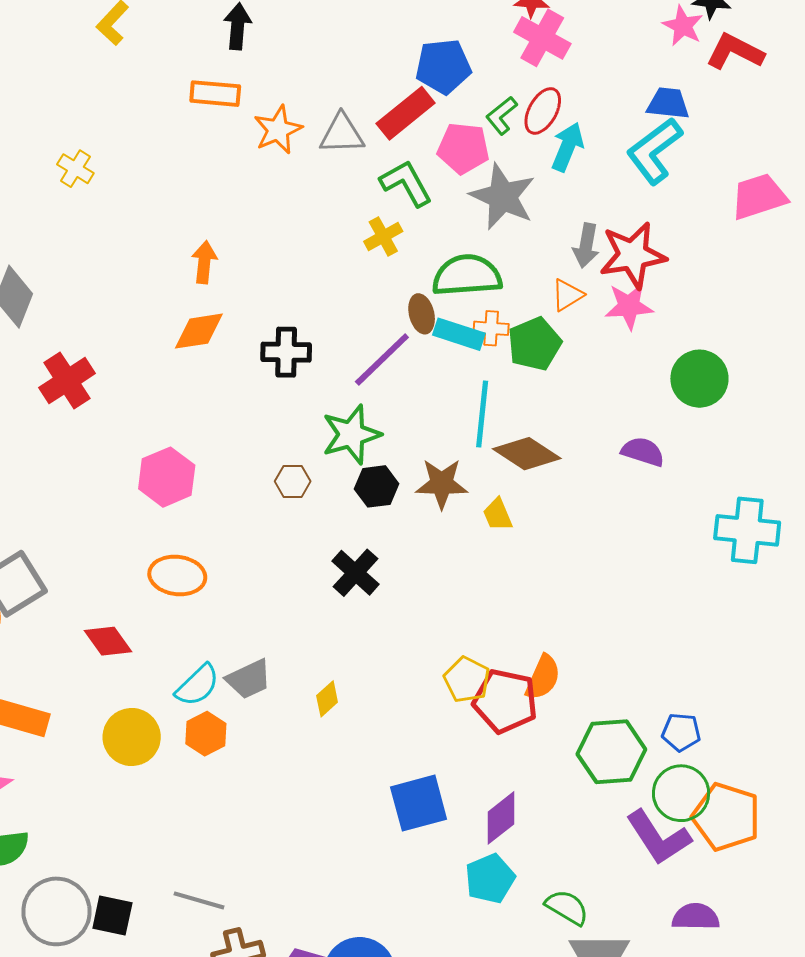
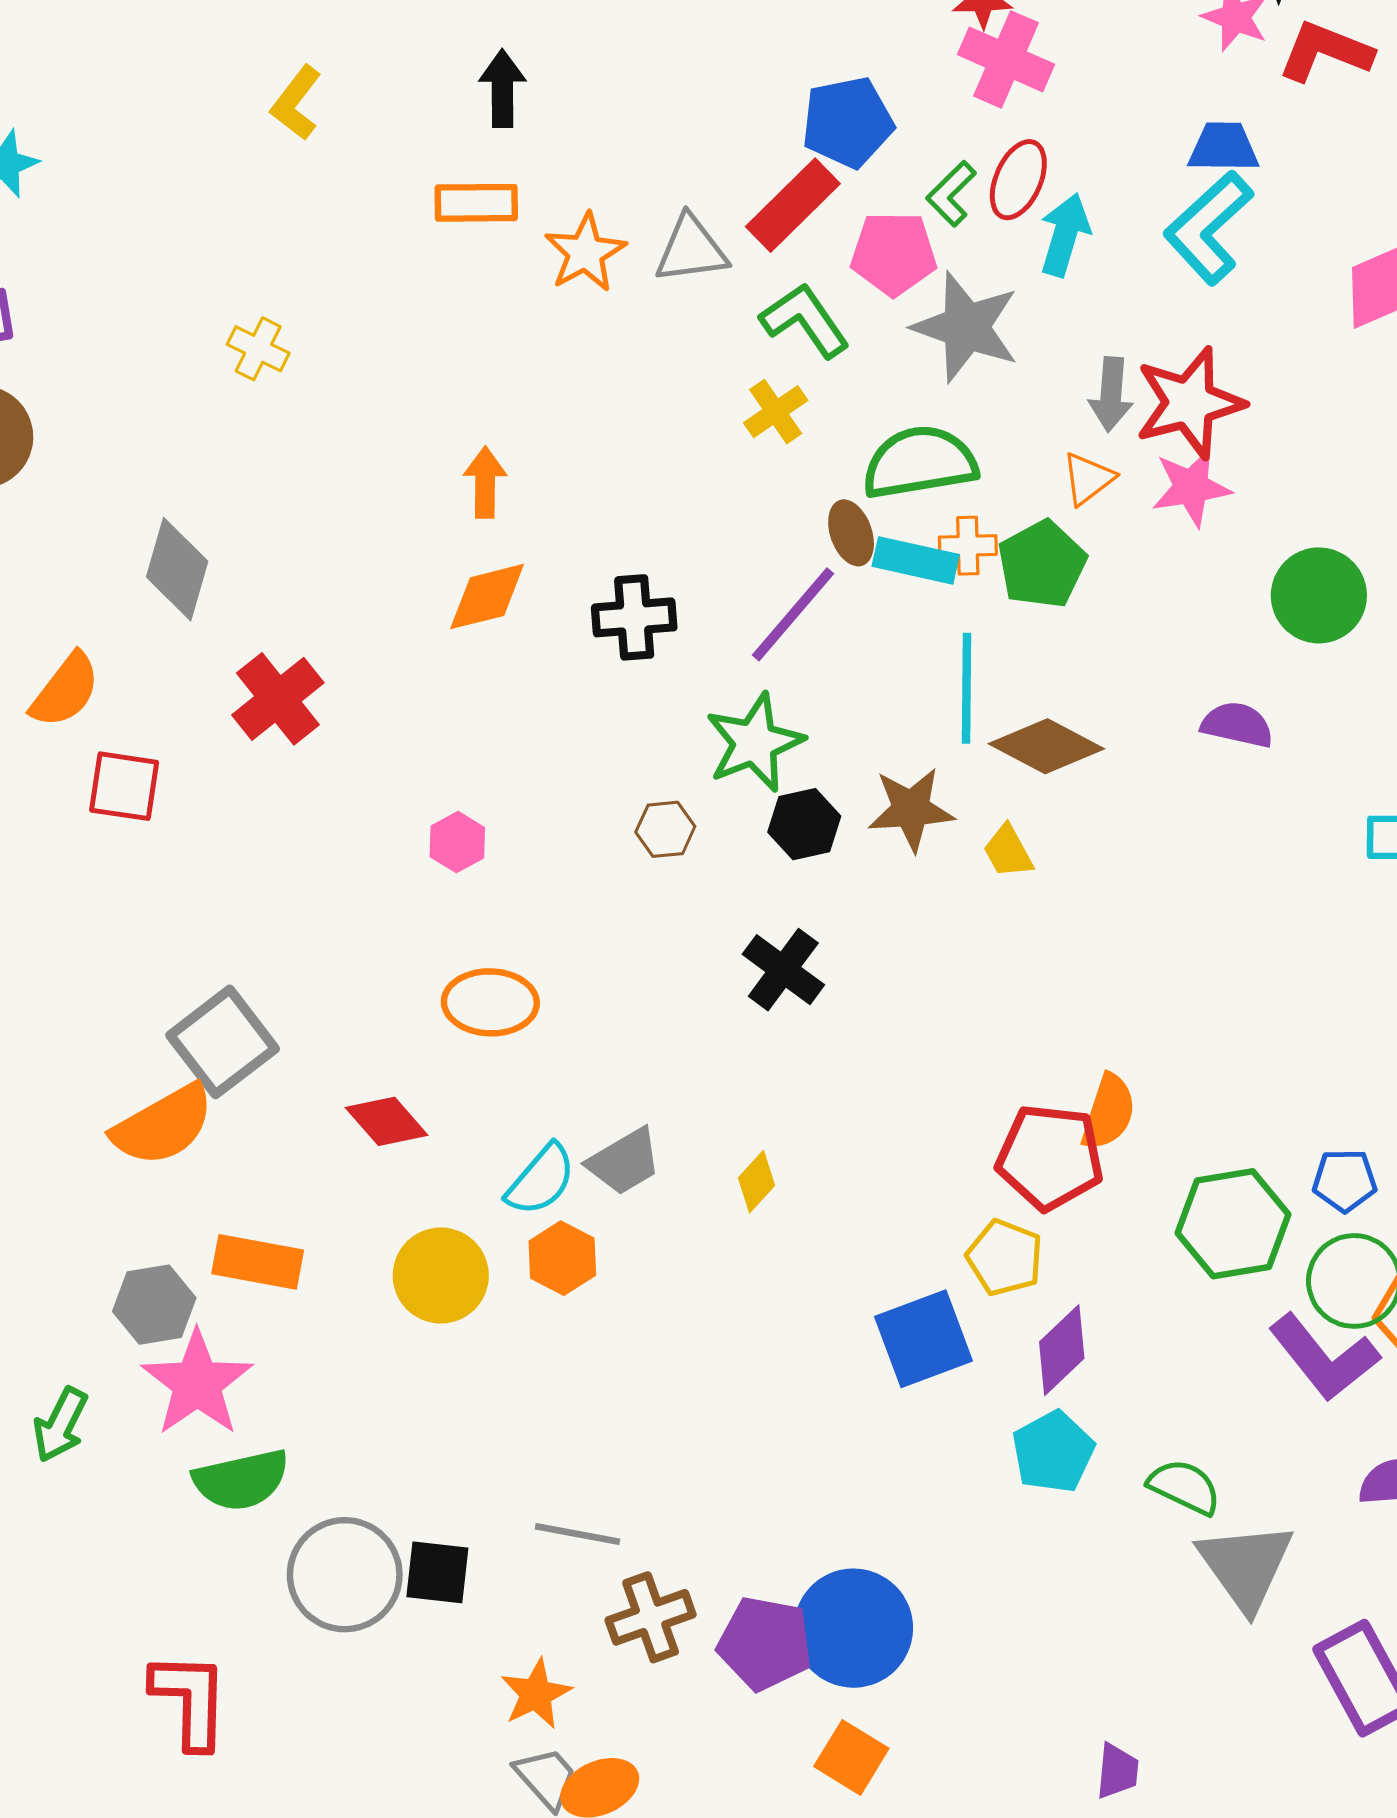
pink hexagon: (167, 477) -> (457, 842), size x0.6
yellow pentagon: (467, 680) -> (1005, 1258), moved

